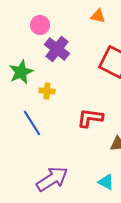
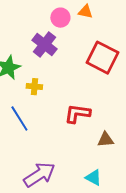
pink circle: (40, 25) -> (60, 18), moved

